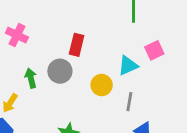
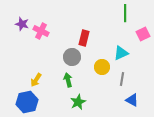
pink square: (154, 50) -> (143, 34), moved
green arrow: (31, 78) -> (68, 80), moved

